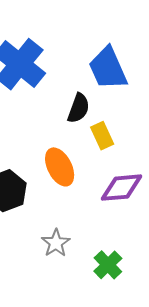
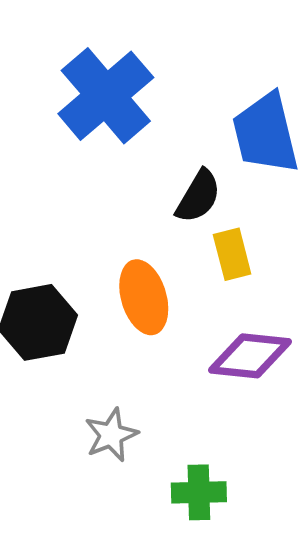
green cross: (108, 265) -> (199, 492), turned 32

